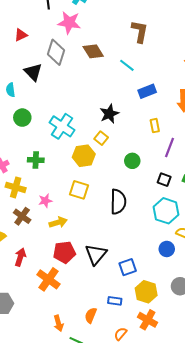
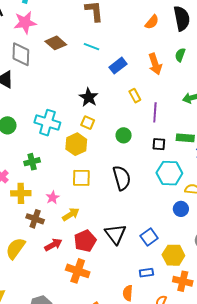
red arrow: (20, 257) -> (53, 245), moved, turned 60

